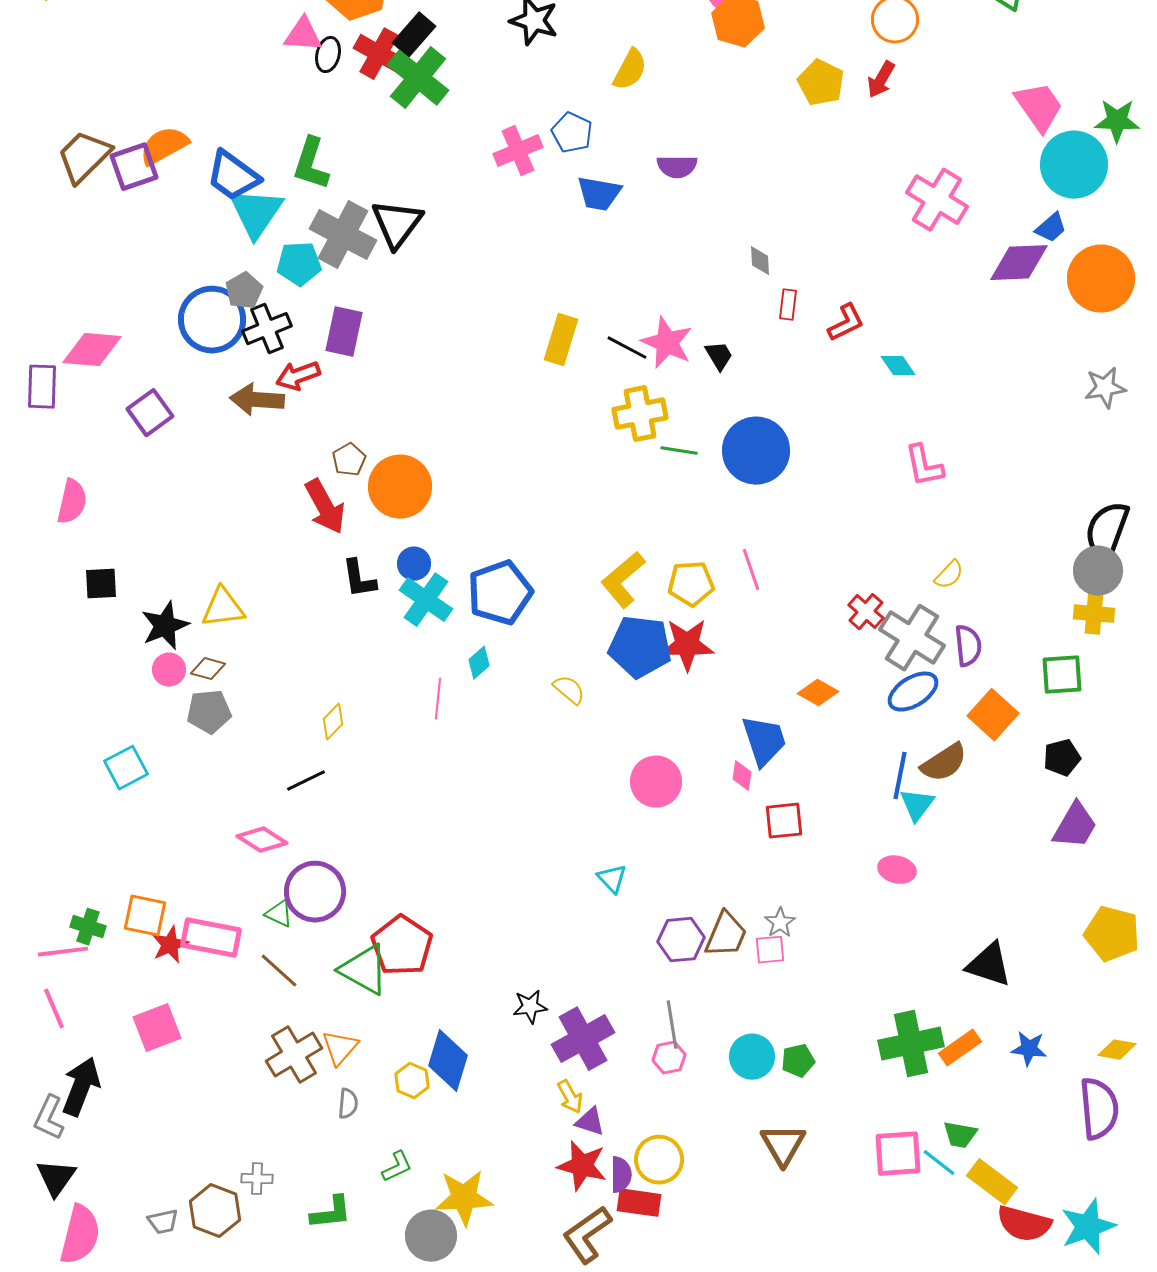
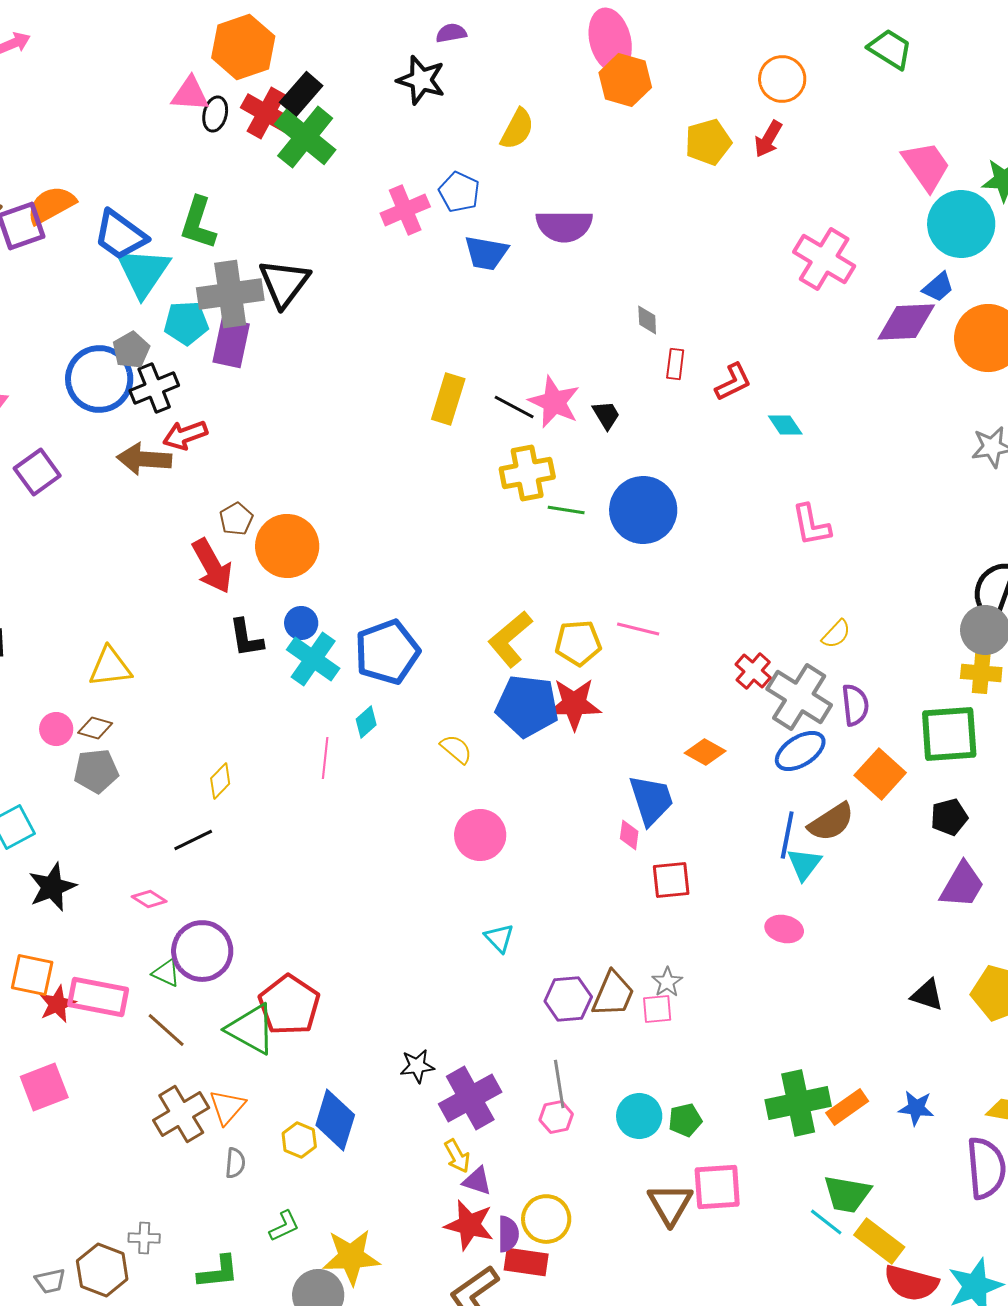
yellow pentagon: (821, 83) -> (708, 142), turned 30
purple semicircle: (677, 167) -> (564, 226), size x1.4
gray cross: (343, 235) -> (230, 294), turned -36
purple rectangle: (344, 332) -> (231, 343), moved
pink line: (751, 570) -> (638, 629), turned -57
black star: (165, 626) -> (52, 887), moved
green square: (1062, 675) -> (949, 734), size x1.4
pink circle: (656, 782) -> (480, 835), moved
pink diamond: (262, 840) -> (149, 899), size x0.7
black triangle: (989, 965) -> (927, 995), moved, size x0.7
green trapezoid: (960, 1135) -> (847, 1194), size x1.4
pink square: (898, 1154) -> (717, 1187), moved

